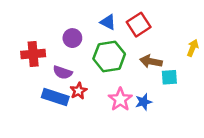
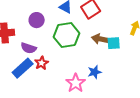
cyan square: (169, 77) -> (114, 43), moved
blue rectangle: (55, 97) -> (23, 68), turned -60
pink star: (120, 99) -> (76, 83), moved

